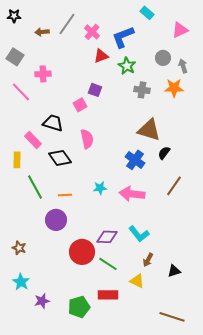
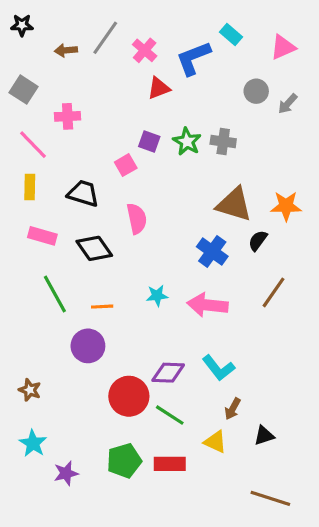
cyan rectangle: (147, 13) -> (231, 35), moved
green star: (127, 66) -> (187, 142), moved
gray arrow: (183, 66) -> (288, 104), turned -120
orange star: (174, 88) -> (286, 206), moved
pink rectangle: (33, 140) -> (42, 236), moved, turned -30
yellow rectangle: (17, 160) -> (30, 187), moved
black triangle: (174, 271) -> (264, 436), moved
green pentagon: (79, 307) -> (124, 461), moved

